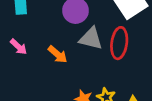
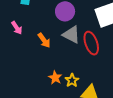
red ellipse: (119, 43) -> (91, 43), turned -40

